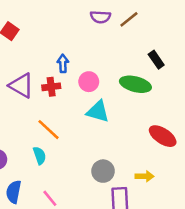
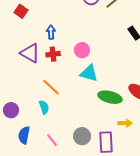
blue arrow: (63, 64) -> (51, 32), moved
green ellipse: (135, 84) -> (110, 97), moved
gray circle: (103, 171) -> (82, 136), moved

